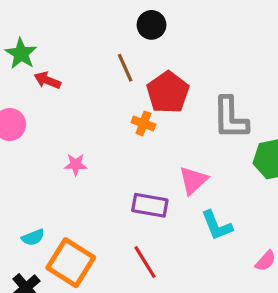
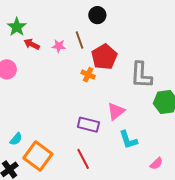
pink star: (76, 165) -> (59, 46), moved
cyan semicircle: (33, 237) -> (16, 139), turned -32

